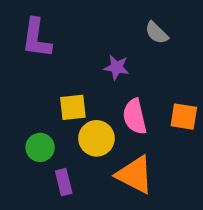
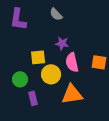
gray semicircle: (157, 33) -> (56, 14), moved
purple star: (116, 67) -> (62, 43), moved
orange triangle: (135, 175) -> (72, 94), turned -35

